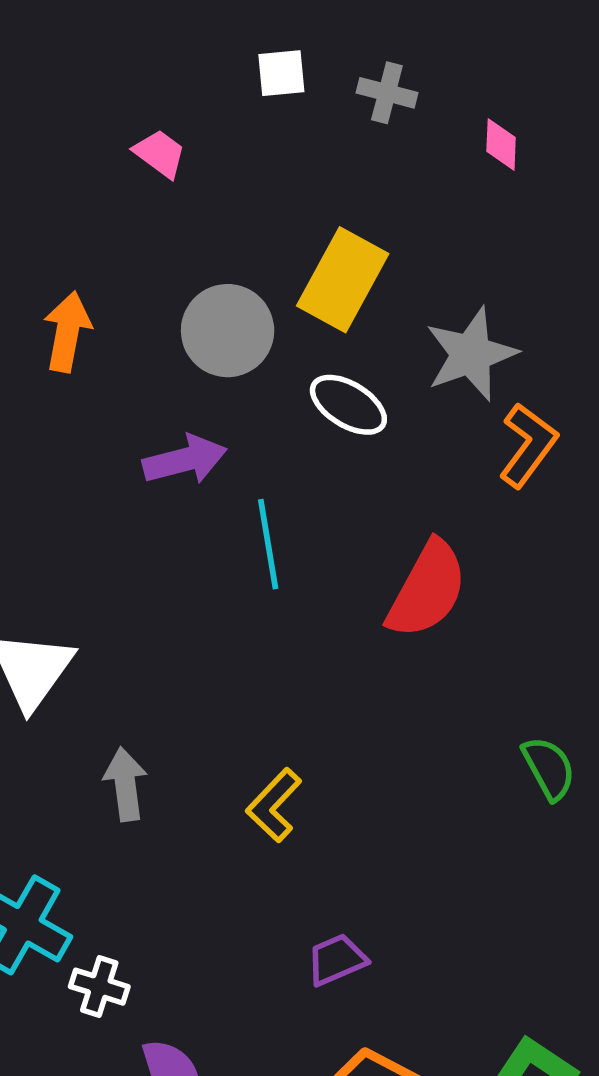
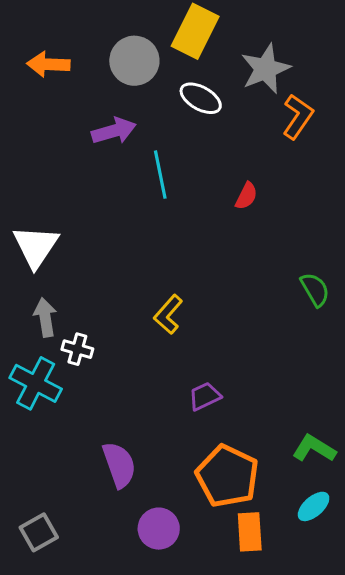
orange arrow: (67, 332) -> (48, 64), turned -96
red semicircle: (427, 590) -> (246, 196), size x0.5
gray arrow: (125, 784) -> (45, 317), moved
white cross: (99, 987) -> (77, 349), moved

